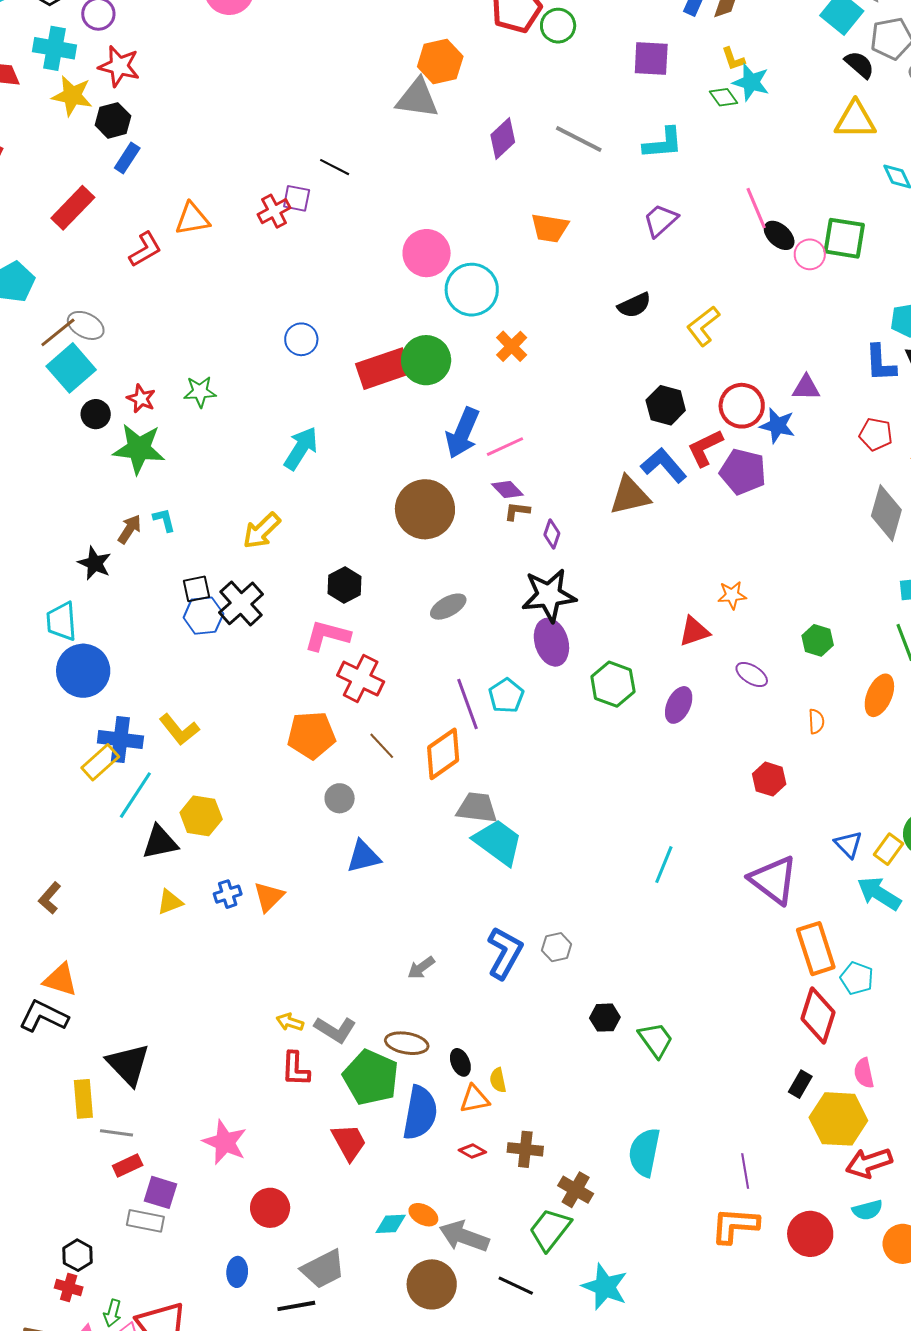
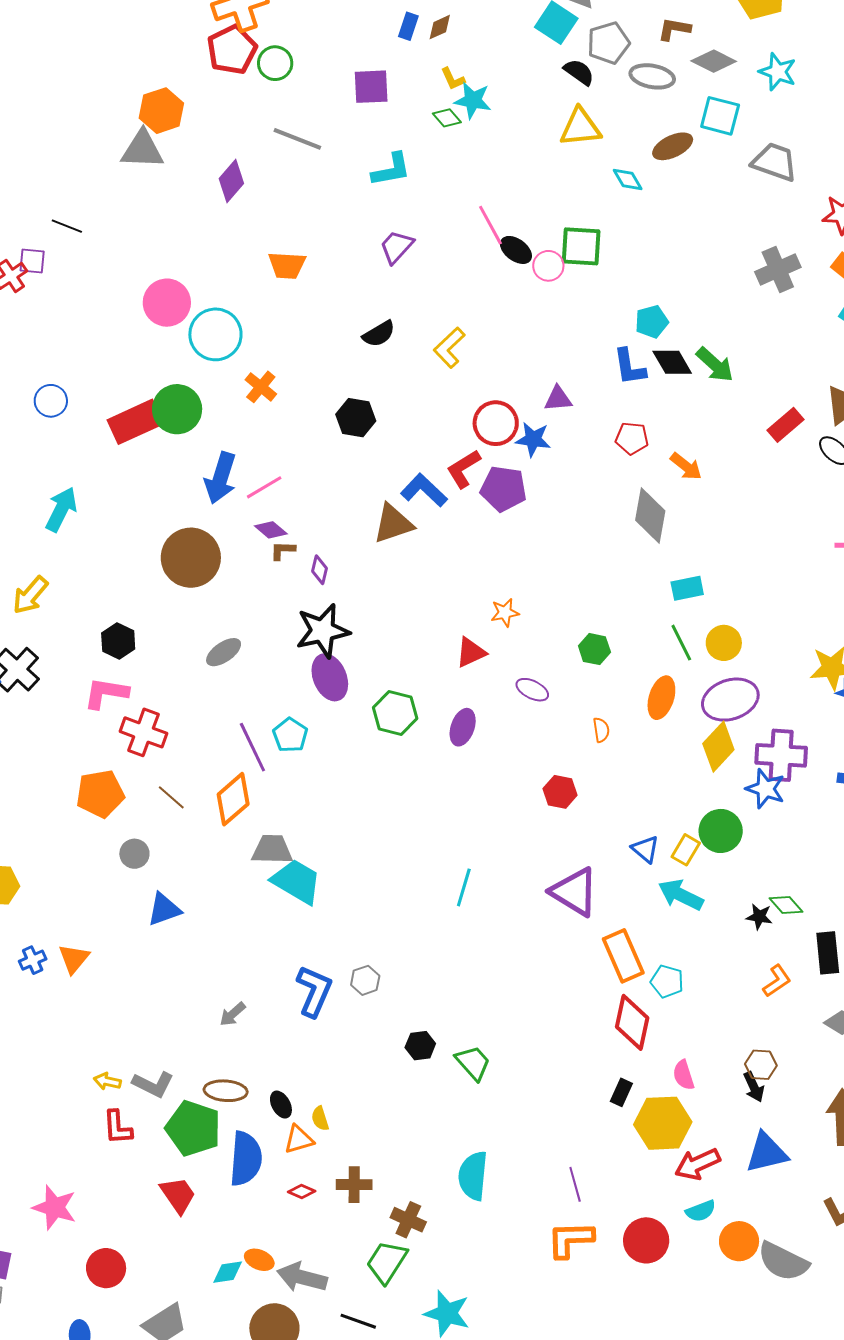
gray line: (579, 139) -> (297, 139), moved
black hexagon: (666, 405) -> (356, 418), moved

